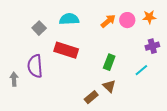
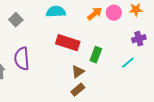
gray square: (39, 28) -> (16, 20), moved
red rectangle: (66, 50) -> (68, 43), moved
brown triangle: (109, 86) -> (78, 72), moved, turned 40

